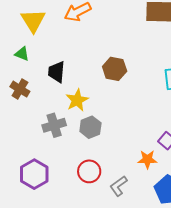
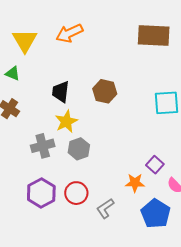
black trapezoid: (57, 72) -> (61, 92), moved
purple hexagon: (34, 174) -> (41, 193), moved

